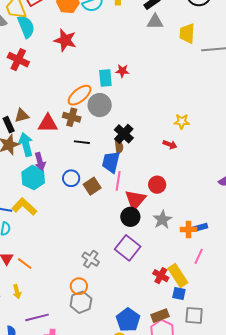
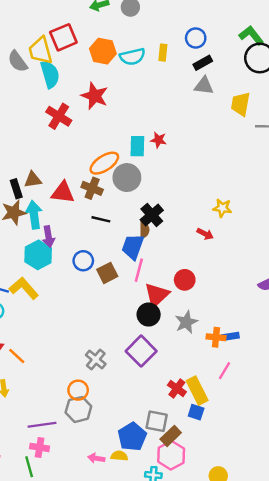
red cross: (18, 60) -> (59, 116), moved
gray square: (194, 315) -> (157, 421), moved
brown rectangle: (160, 316) -> (171, 436), turned -30
purple line: (37, 317) -> (42, 425), moved

